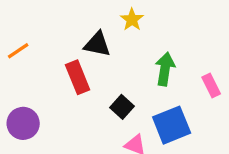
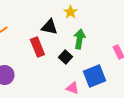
green arrow: (165, 69) -> (79, 39), moved
black square: (122, 107) -> (65, 57), moved

